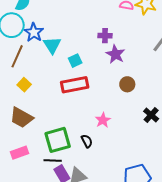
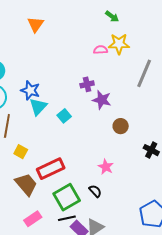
blue star: (34, 32) -> (30, 90), moved
cyan triangle: (52, 45) -> (38, 107), turned 30
red rectangle: (75, 85) -> (51, 169), moved
brown trapezoid: (21, 118) -> (26, 184), turned -145

